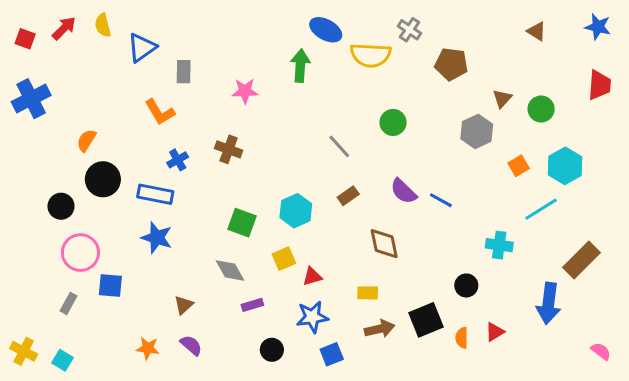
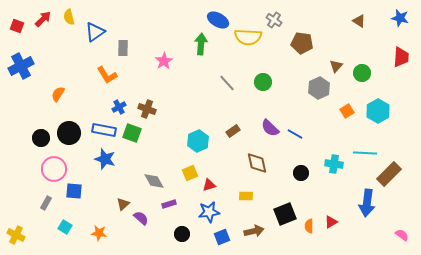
pink star: (245, 91) -> (164, 61), turned -30
gray line: (339, 146) -> (227, 83), moved
brown cross: (229, 149) -> (147, 109), moved
black circle: (103, 179) -> (69, 133), moved
cyan line: (541, 209) -> (365, 153), moved, turned 35
green square: (242, 223) -> (132, 133), moved
black circle: (466, 285) -> (301, 173), moved
brown arrow: (380, 329) -> (254, 231), moved
purple semicircle: (191, 345) -> (141, 218), moved
cyan square: (63, 360) -> (65, 227), moved

